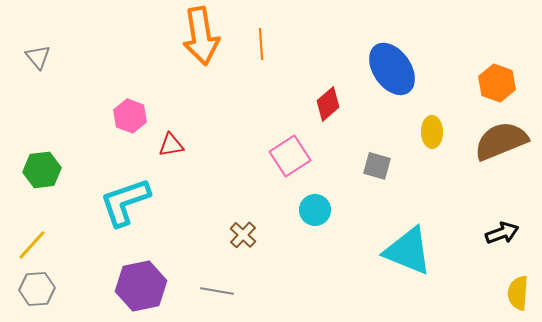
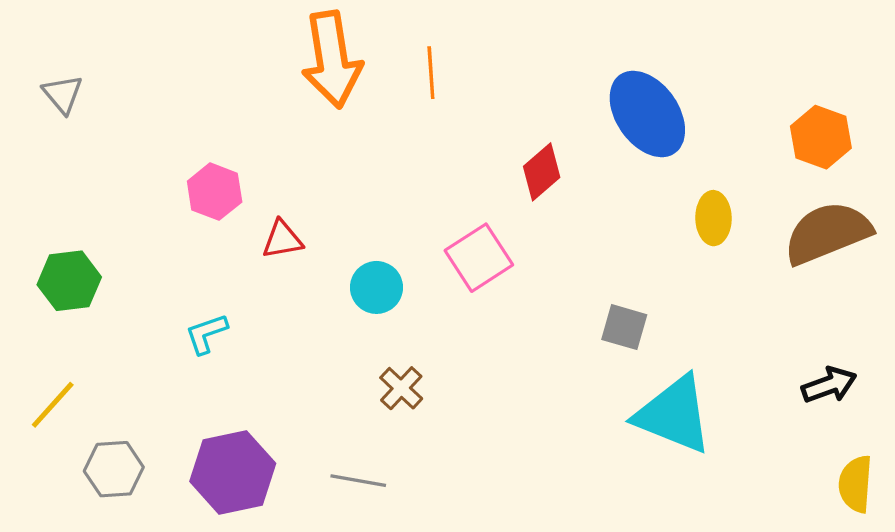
gray square: (377, 166) -> (624, 327), moved
cyan L-shape: (125, 202) -> (206, 334), size x0.5
cyan circle: (315, 210) -> (376, 287), moved
gray hexagon: (37, 289) -> (114, 469), moved

